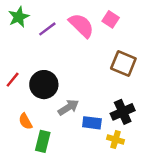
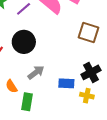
black circle: (44, 85) -> (24, 42), moved
gray arrow: (68, 107) -> (36, 72), moved

